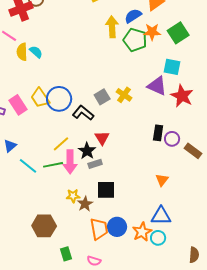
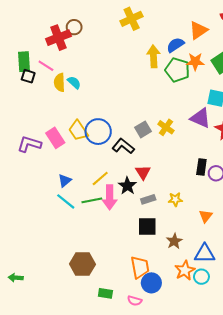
blue triangle: (10, 146) -> (65, 181), moved
gray rectangle: (95, 164) -> (148, 199), moved
yellow star: (73, 196) -> (175, 199), moved
brown star: (85, 204) -> (174, 241), moved
blue circle: (117, 227) -> (151, 283), moved
green rectangle: (66, 254) -> (105, 293), turned -64

